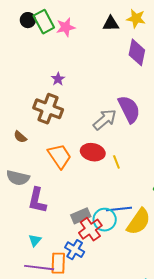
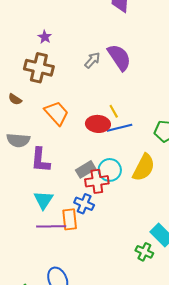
gray arrow: (105, 120) -> (92, 60), moved, size x0.7
red ellipse: (93, 152) -> (98, 124), moved
blue line: (119, 209) -> (119, 128), moved
red cross: (90, 229) -> (97, 181), turned 35
cyan triangle: (35, 240) -> (43, 200), size x1.5

